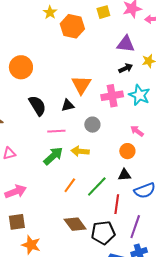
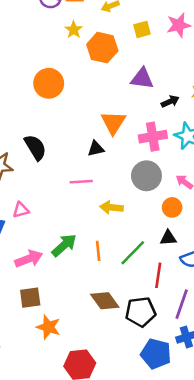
purple triangle: (126, 44) -> (142, 79), moved
orange circle: (21, 67) -> (49, 83), moved
black semicircle: (37, 106) -> (35, 147), moved
gray circle: (92, 125) -> (146, 176), moved, size x1.5
green arrow: (53, 156) -> (64, 245), moved
orange line: (70, 185) -> (98, 251), turned -42

